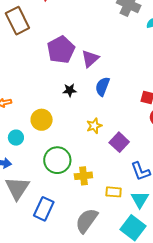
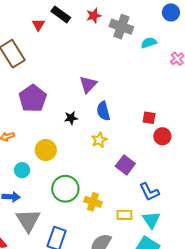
purple pentagon: (61, 50) -> (33, 98), moved
blue semicircle: (102, 87) -> (103, 111), turned -30
yellow star: (94, 126) -> (99, 140), moved
yellow cross: (83, 176) -> (93, 202), turned 30

